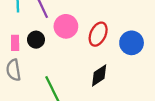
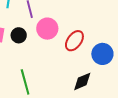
black diamond: (99, 75) -> (82, 81), moved

